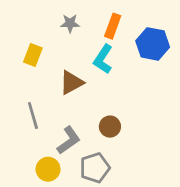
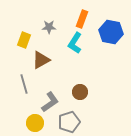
gray star: (70, 23) -> (49, 27), moved
brown triangle: (71, 82) -> (41, 60), moved

